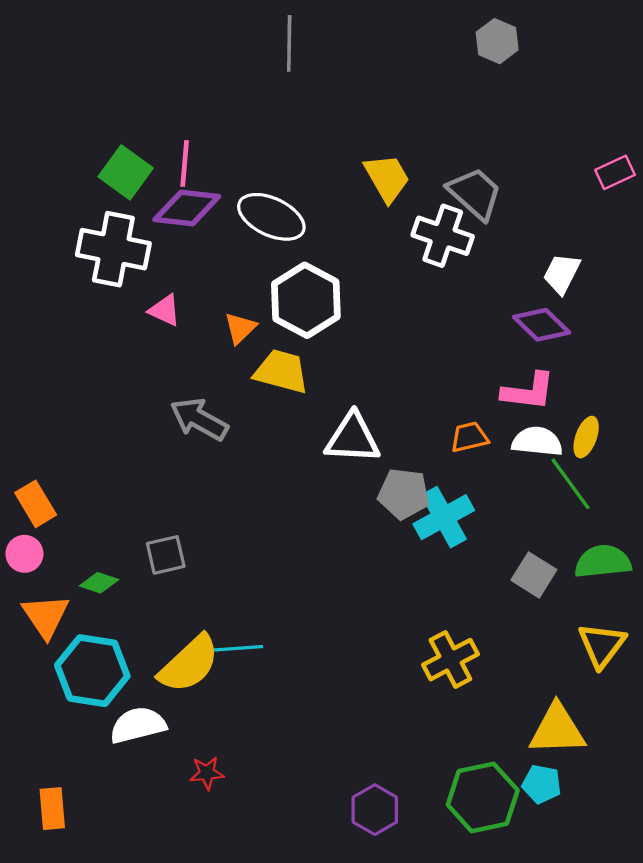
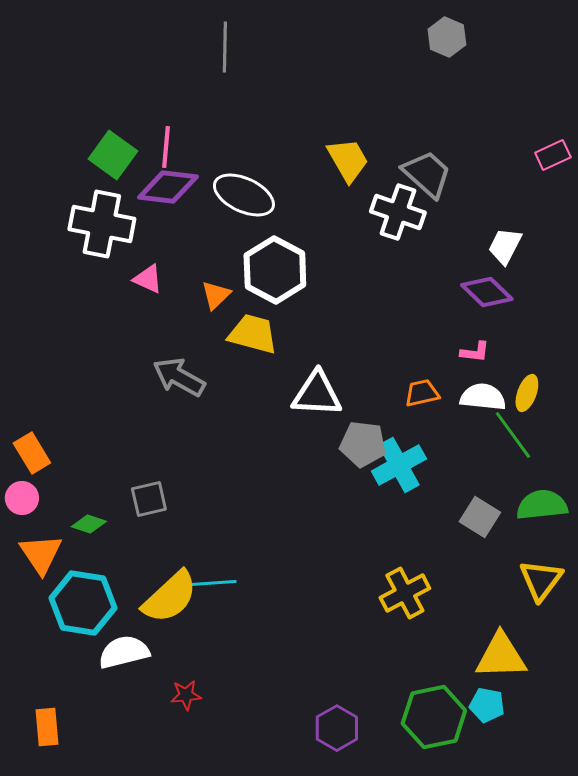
gray line: (289, 43) -> (225, 47), moved
pink L-shape: (528, 391) -> (475, 352), size x0.6

